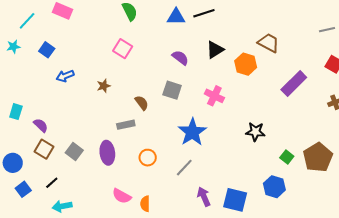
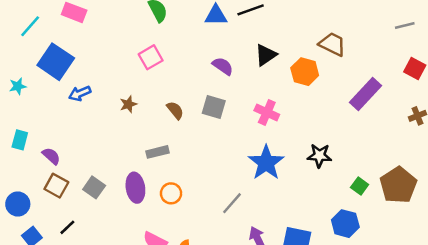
cyan star: (13, 47) -> (18, 86), moved
pink square: (123, 49) -> (151, 57), turned 30
blue square: (47, 50) -> (56, 62), size x1.8
brown semicircle: (142, 103) -> (175, 110), moved
blue star: (192, 132) -> (266, 163), moved
orange circle: (148, 158) -> (171, 193), moved

